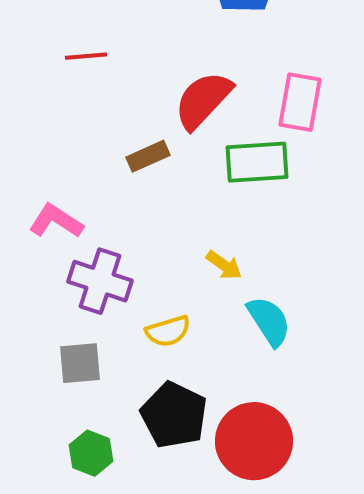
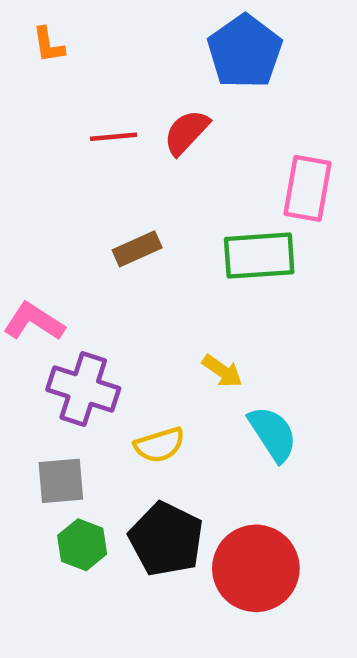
red line: (86, 56) -> (114, 137), moved
red semicircle: (203, 100) -> (186, 132), moved, size x0.7
green hexagon: (91, 453) -> (82, 545), moved

